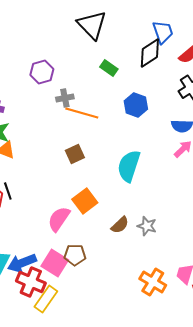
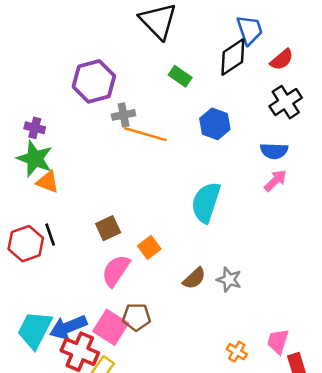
purple hexagon: (42, 72) -> (94, 81), size x1.4
brown square: (75, 154) -> (108, 228), moved
orange square: (85, 201) -> (149, 247), size x0.7
orange cross: (153, 282) -> (237, 352), size x0.6

